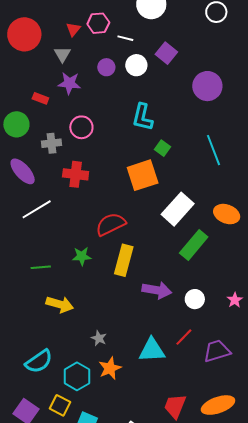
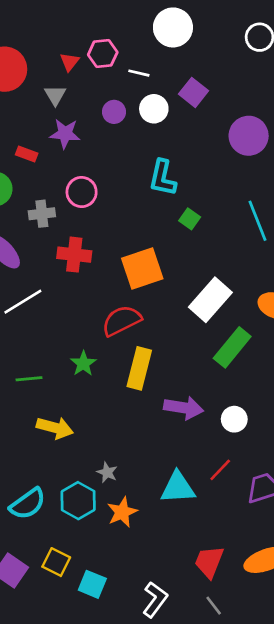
orange square: (143, 175) -> (142, 269), moved
green star: (82, 256) -> (83, 364), turned -30
cyan hexagon: (77, 376) -> (78, 501), moved

